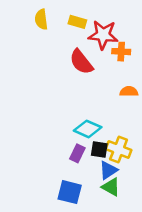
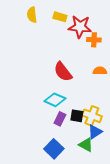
red semicircle: (81, 62) -> (63, 72), moved
cyan diamond: (88, 129) -> (55, 100), moved
blue triangle: (108, 170) -> (95, 132), moved
blue square: (70, 192) -> (54, 149), turned 30

